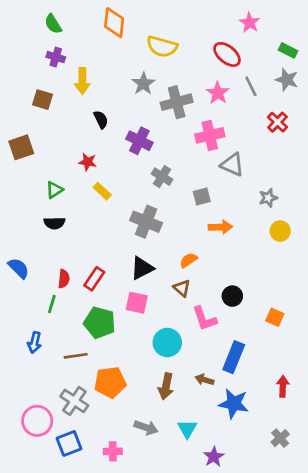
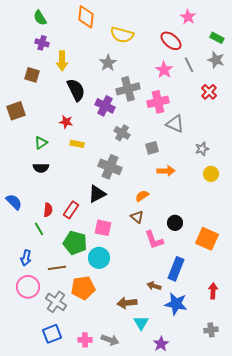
gray cross: (177, 102) -> (128, 89), moved
black semicircle: (101, 119) -> (76, 90), size x1.6
yellow rectangle: (102, 191) -> (77, 144), turned -32
black triangle: (142, 268) -> (97, 194), moved
green line: (52, 304) -> (39, 229), turned -48
orange square: (275, 317) -> (207, 239), size x1.6
cyan circle: (167, 343) -> (99, 258), moved
brown arrow: (166, 386) -> (127, 303), moved, turned 72
pink circle: (37, 421) -> (28, 287), moved
gray arrow: (146, 427) -> (110, 340), moved
gray cross: (280, 438) -> (211, 330), turned 32

